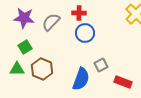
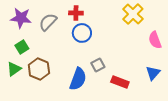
green triangle: (17, 69) -> (14, 69), turned -35

